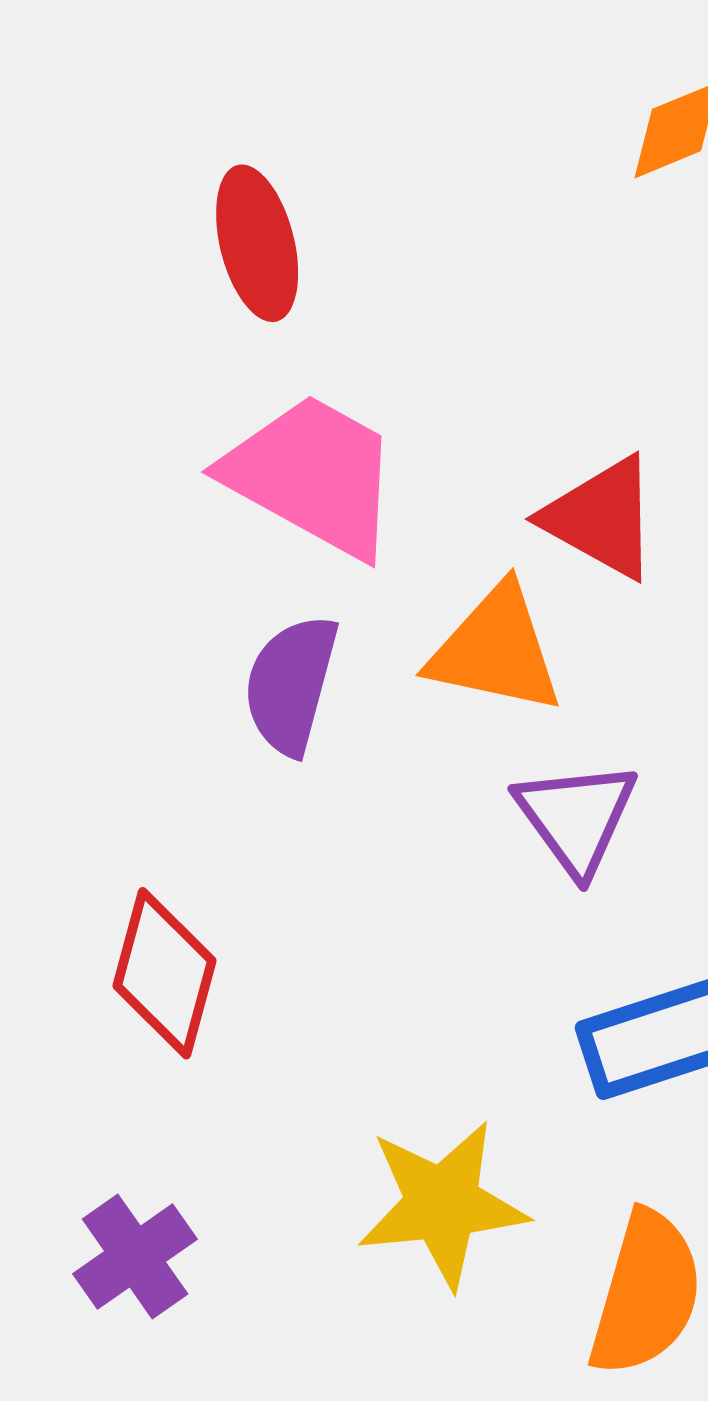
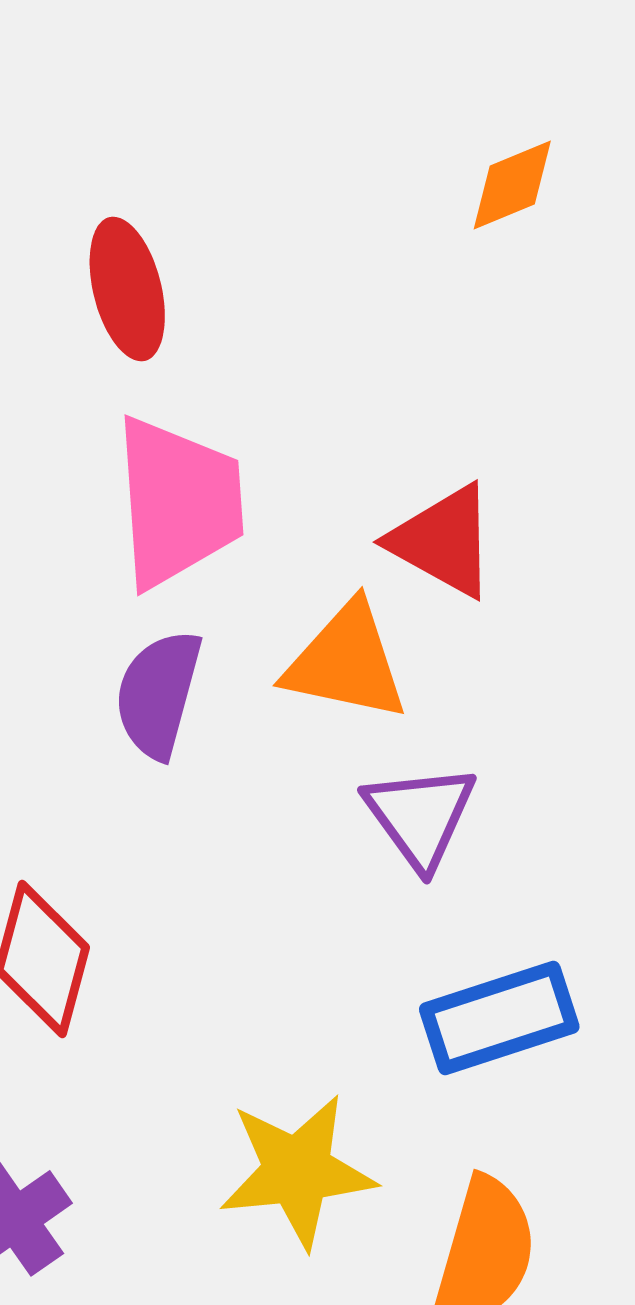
pink trapezoid: (313, 475) -> (178, 502), turned 57

